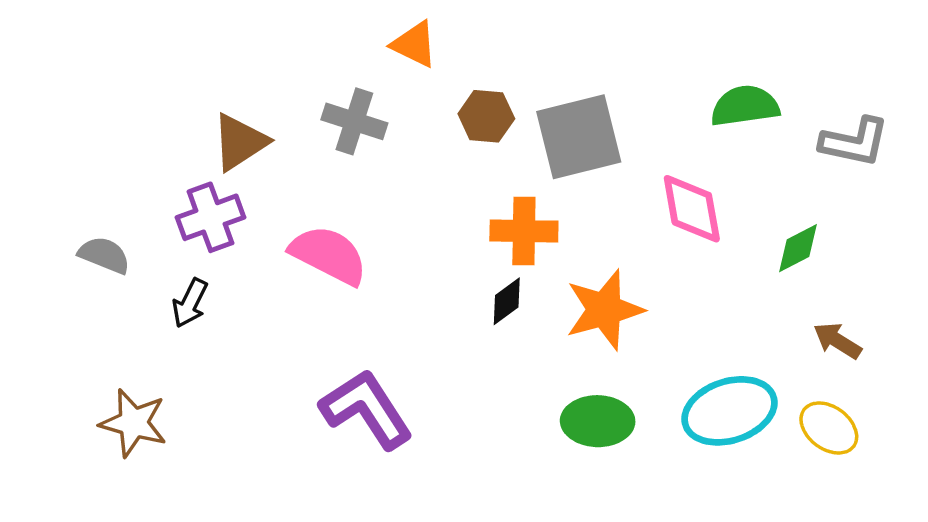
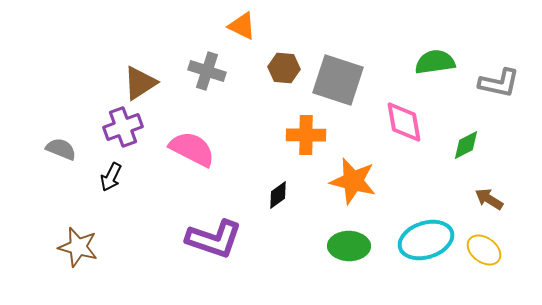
gray square: (579, 137) -> (338, 80), turned 32
black diamond: (507, 301) -> (278, 195), moved
orange star: (604, 310) -> (353, 181), turned 30
purple L-shape: (366, 409) -> (214, 239), turned 142

